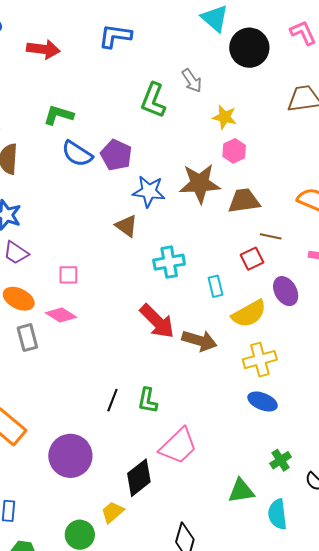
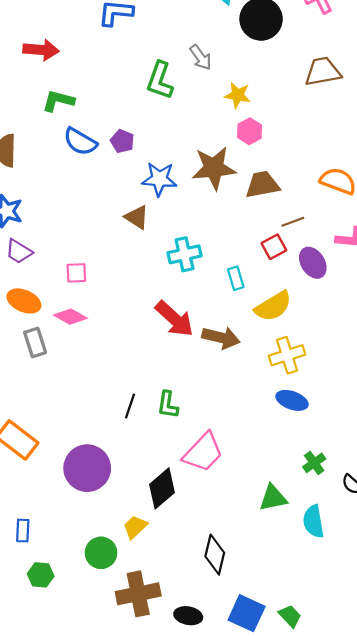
red arrow: (43, 49) -> (41, 50), moved
purple pentagon: (116, 155) -> (122, 141), size x0.7
brown line: (271, 236) -> (293, 222), turned -30
purple ellipse: (286, 291) -> (313, 263), moved

